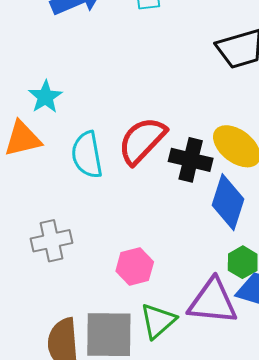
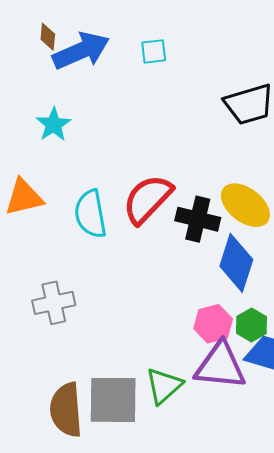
cyan star: (45, 97) -> (54, 124), moved
pink hexagon: (135, 266) -> (213, 324), moved

